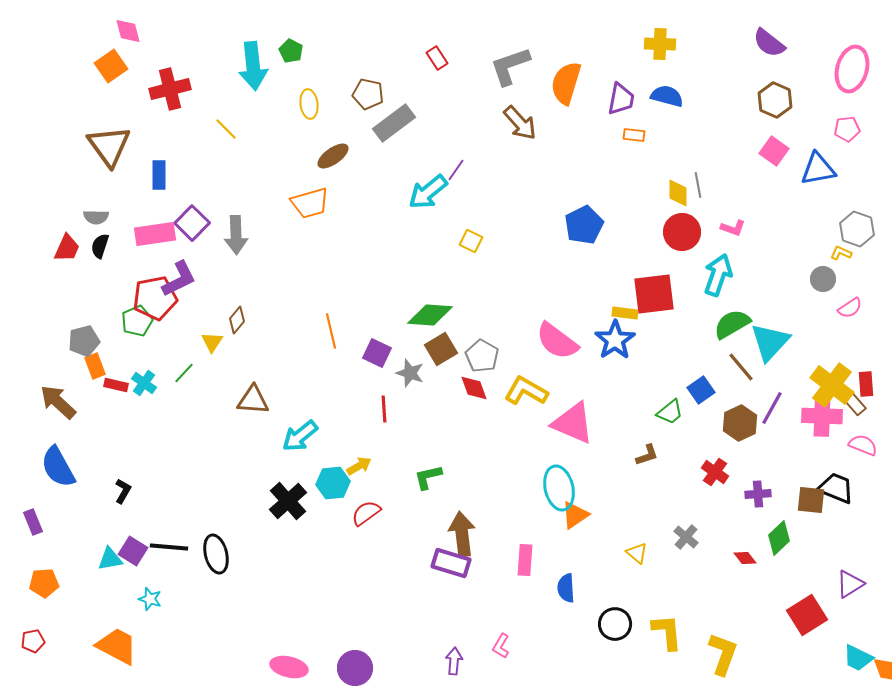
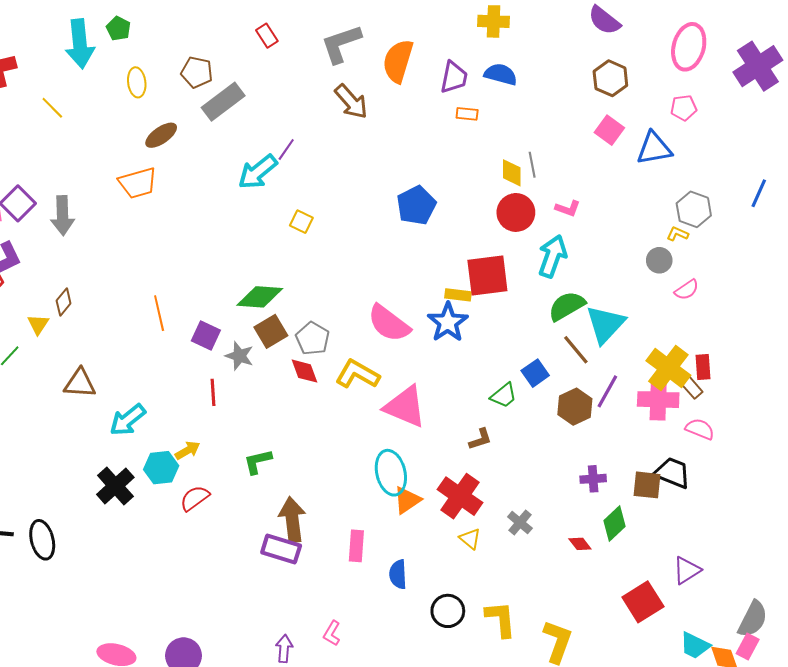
red cross: (715, 472) -> (460, 496), moved, size x1.6

